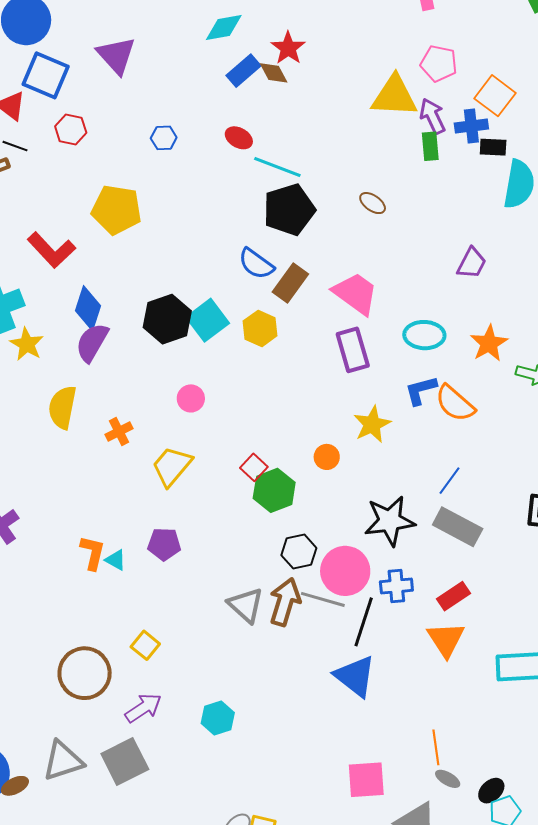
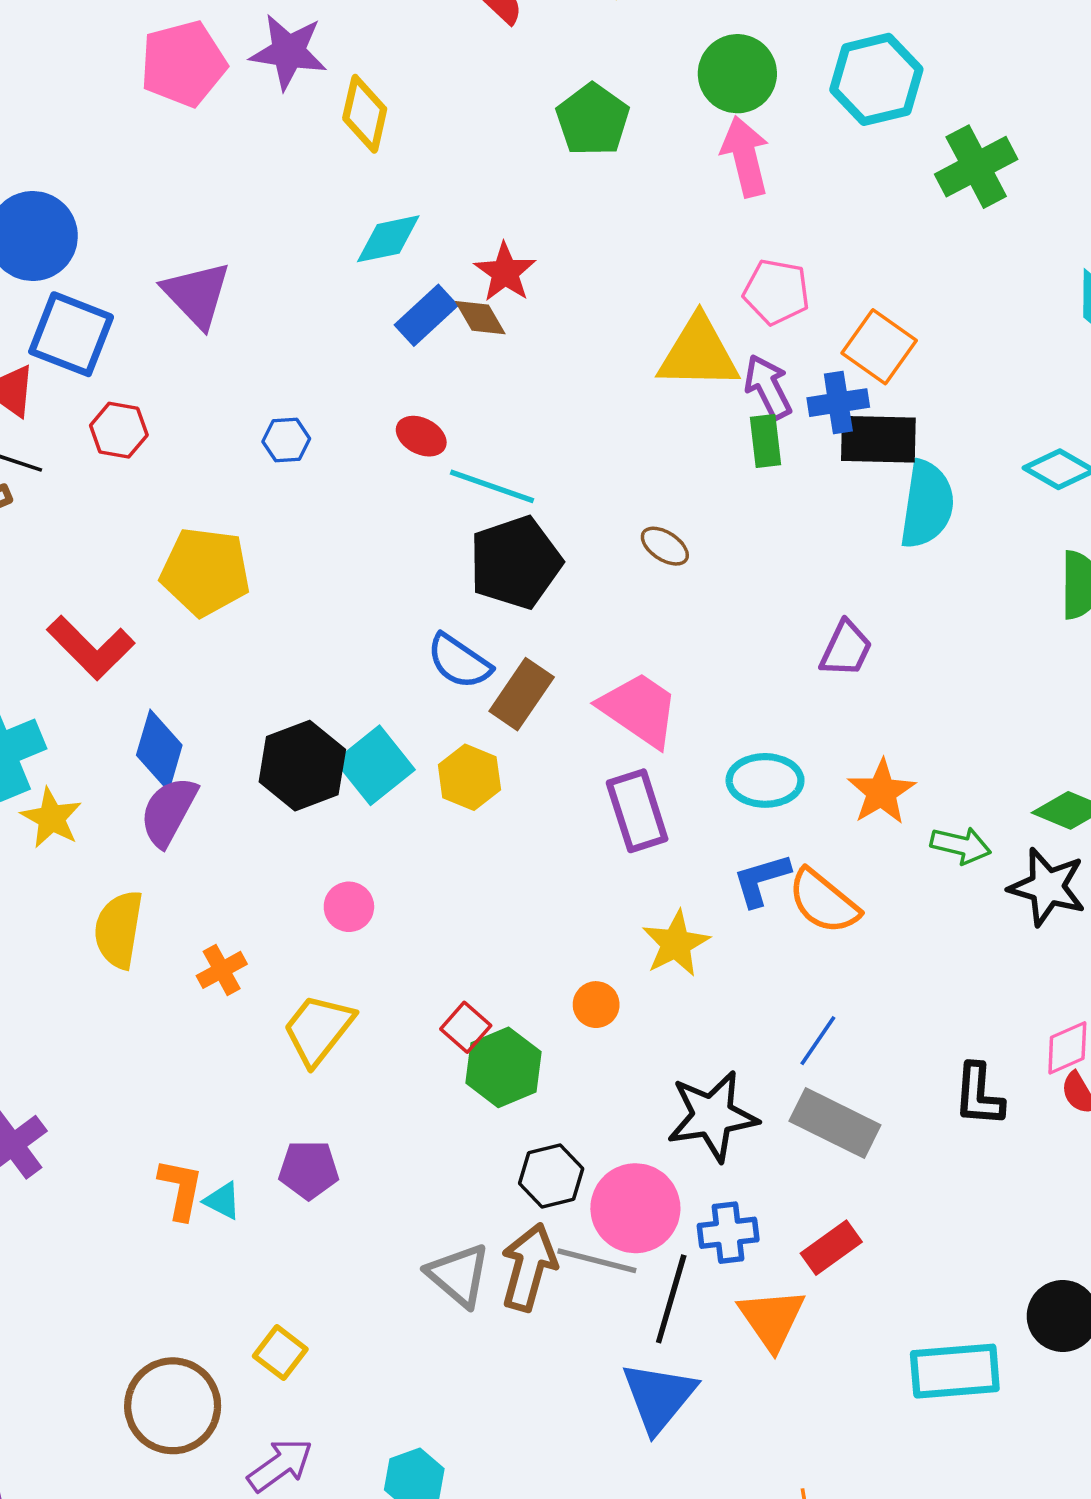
black rectangle: (493, 147) -> (878, 439), size x1.6
orange triangle: (446, 639) -> (772, 1319), moved
blue triangle: (355, 676) -> (659, 1397), turned 33

